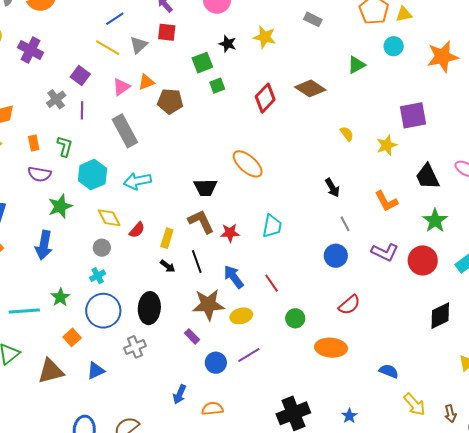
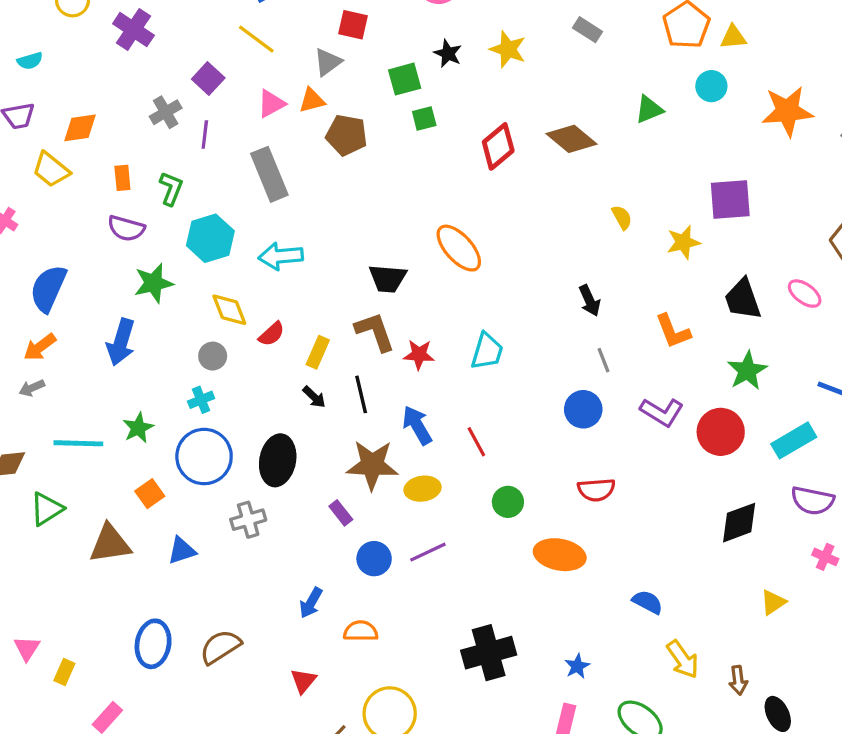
gray triangle: (139, 45) -> (328, 62), moved
red semicircle: (349, 305) -> (596, 490), turned 30

